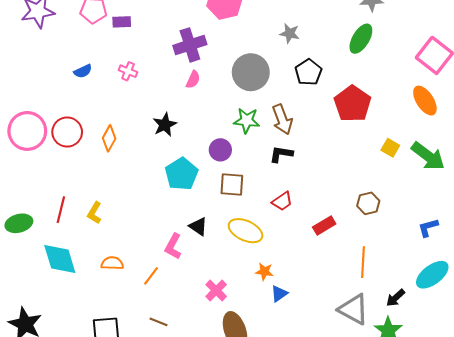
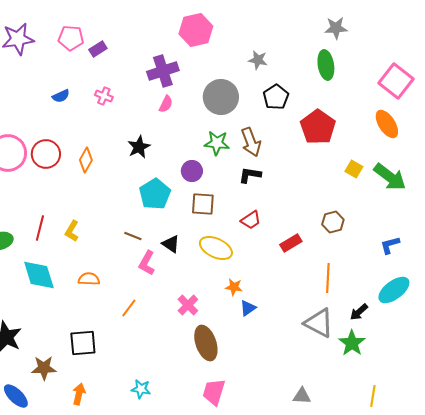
purple rectangle: (122, 22) -> (98, 49), turned -30
green ellipse: (361, 39) -> (326, 65), turned -40
orange line: (151, 276) -> (129, 308), moved
brown line: (158, 322) -> (133, 236), moved

